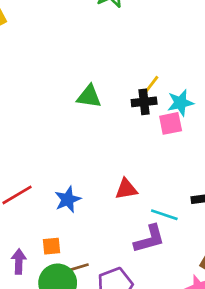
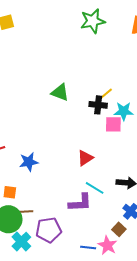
red triangle: (126, 189) -> (85, 158), moved, turned -36

